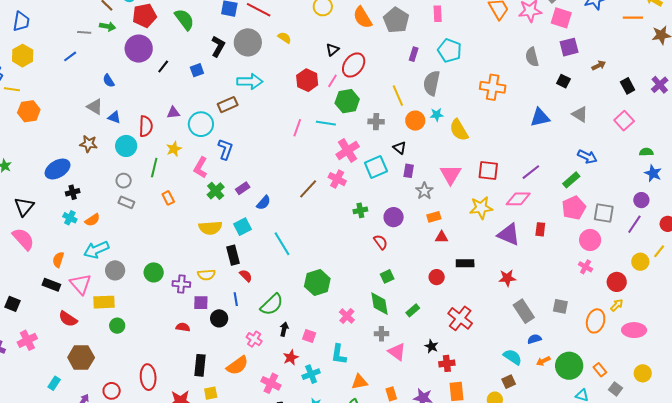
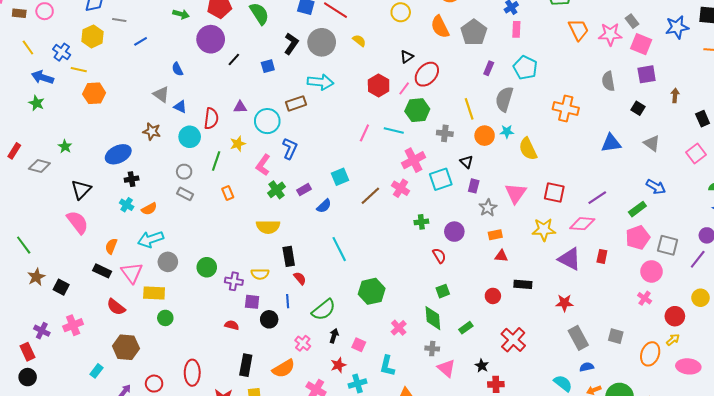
gray line: (84, 32) -> (119, 20), moved
brown arrow: (599, 65) -> (675, 95), turned -64
cyan square: (242, 227) -> (340, 177), moved

